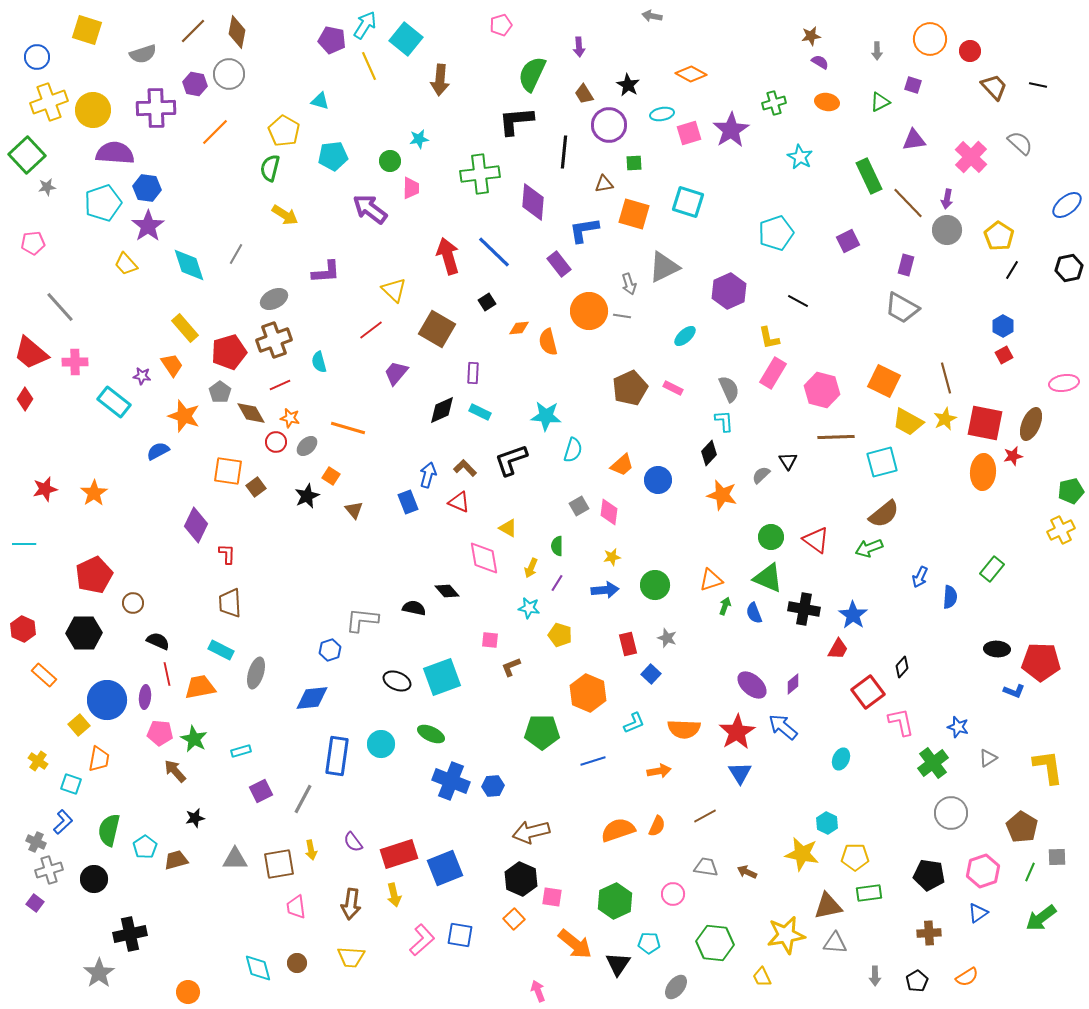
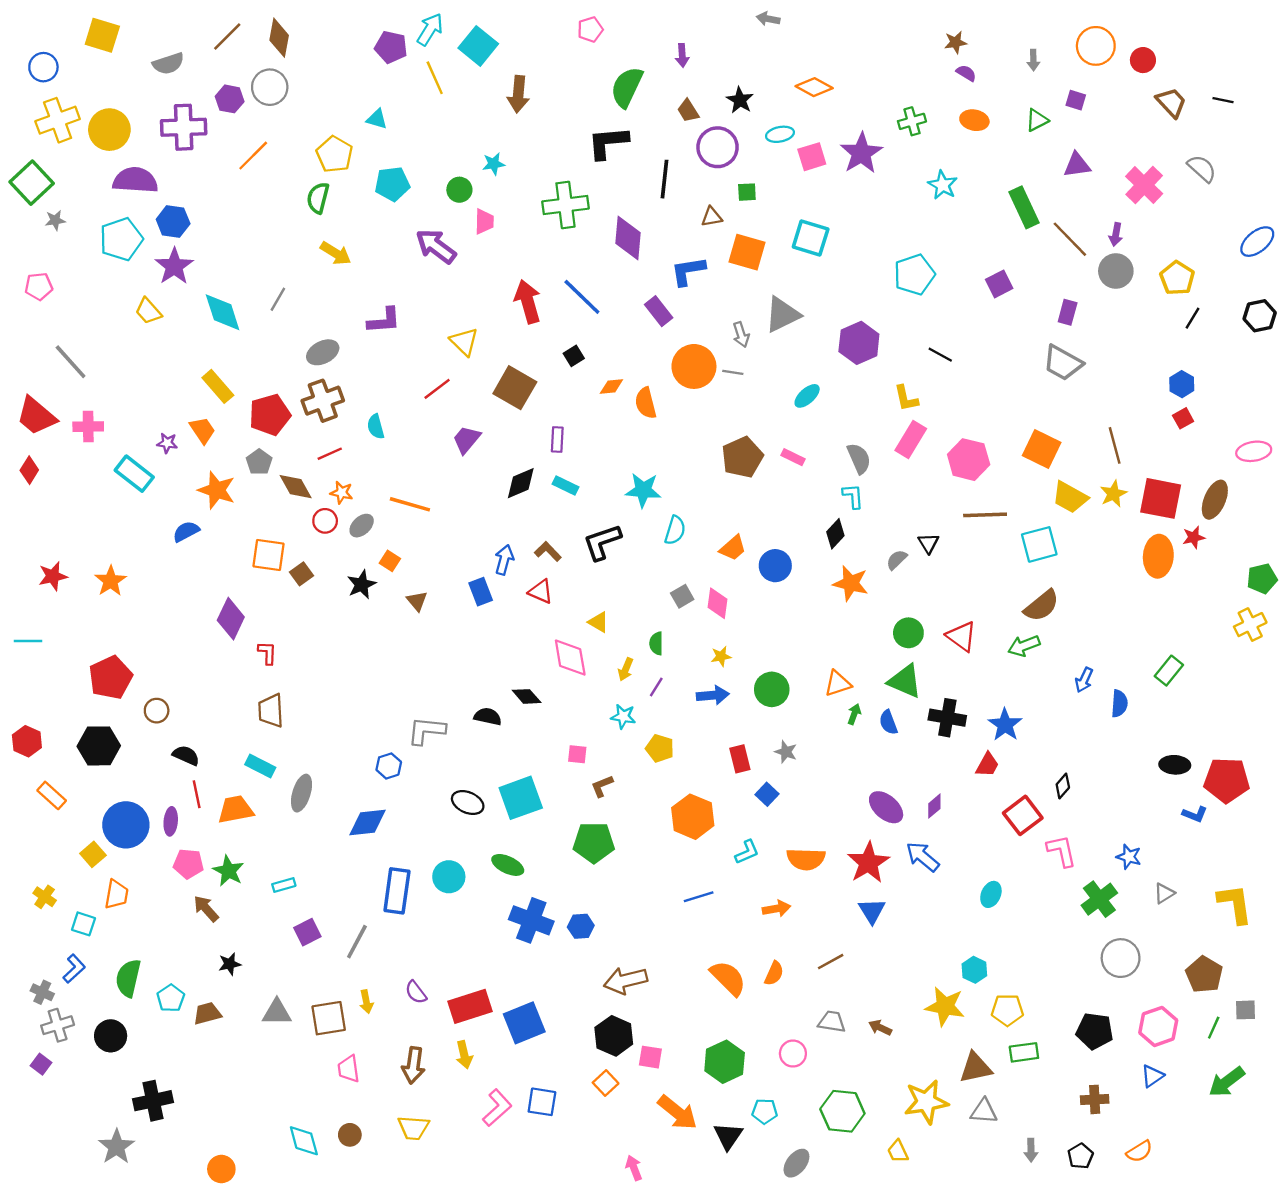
green pentagon: (542, 732) -> (594, 843), moved
orange semicircle: (618, 830) -> (728, 978), turned 64

